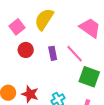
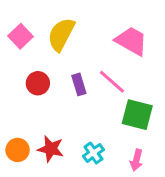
pink square: (17, 27) -> (20, 36), moved

